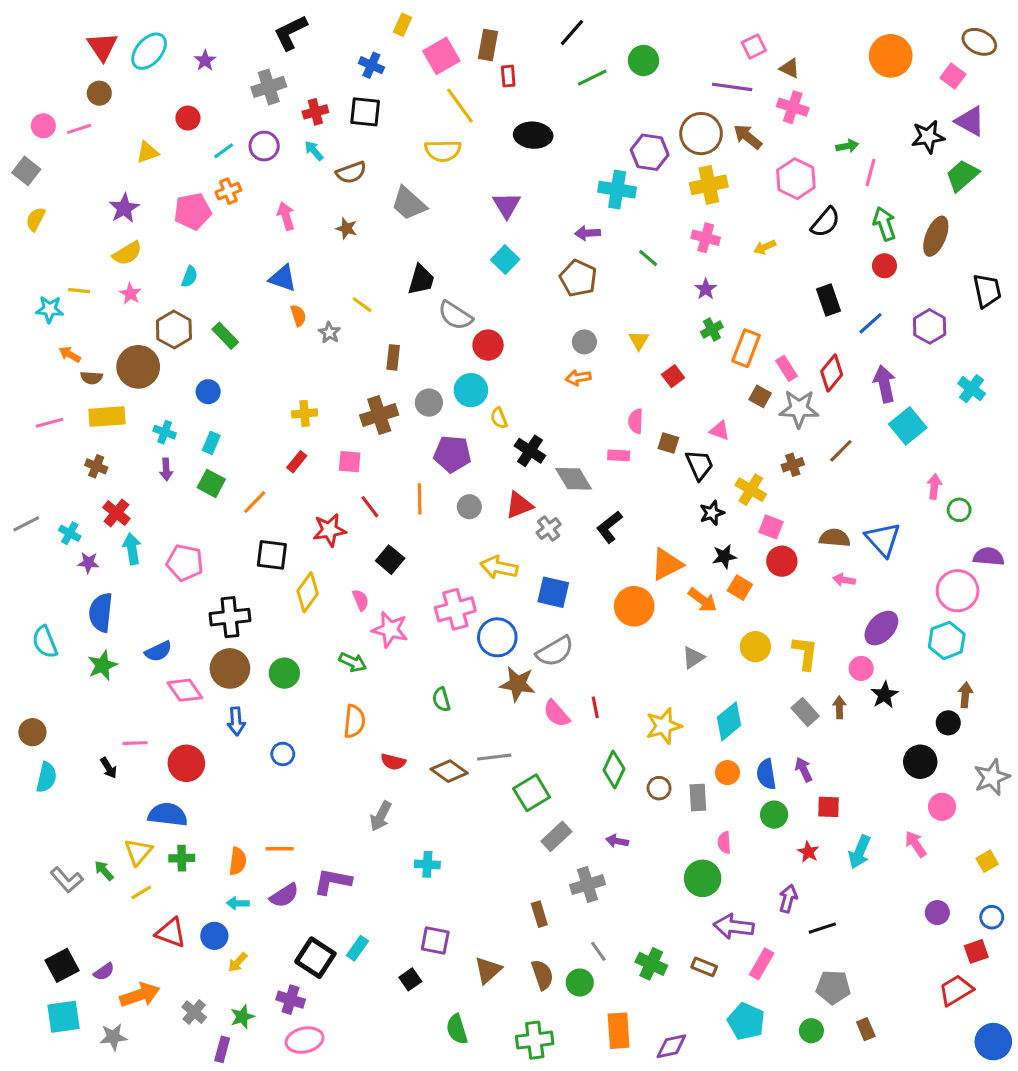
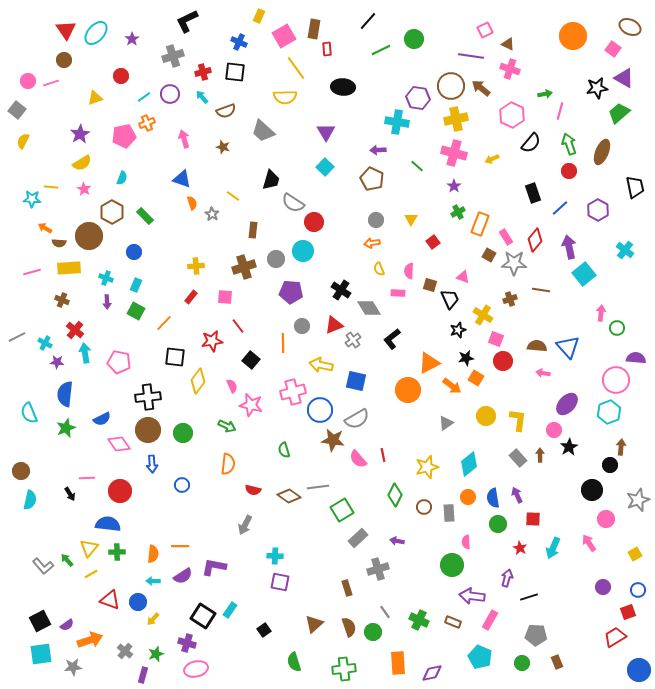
pink cross: (706, 238) -> (454, 153), size x1.4
yellow semicircle: (499, 418) -> (379, 269), moved
brown line: (841, 451) -> (541, 290), turned 54
orange line: (420, 499) -> (283, 343), moved
purple square: (435, 941) -> (280, 582), moved

